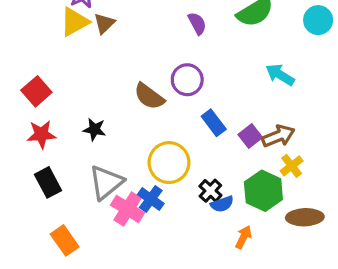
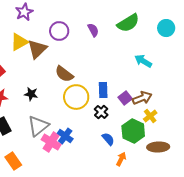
yellow triangle: (75, 22) -> (19, 42), moved
brown triangle: (104, 23) -> (37, 49), moved, size x1.5
purple circle: (187, 80) -> (59, 31), moved
blue rectangle: (214, 123) -> (103, 90), turned 35
yellow circle: (169, 163) -> (76, 97), moved
black cross: (210, 191) -> (101, 112), moved
blue semicircle: (222, 204) -> (108, 139), turned -112

